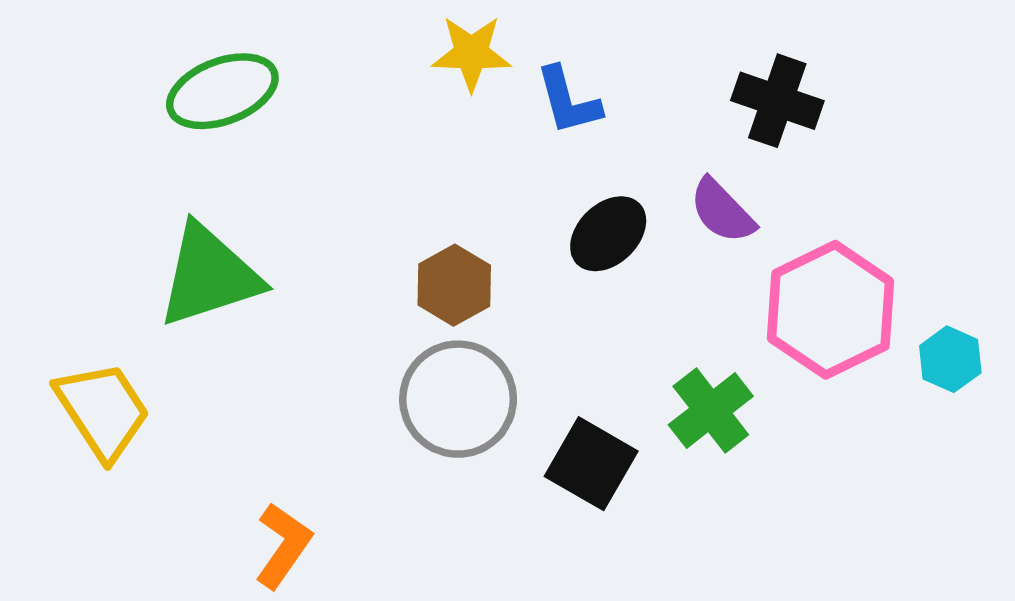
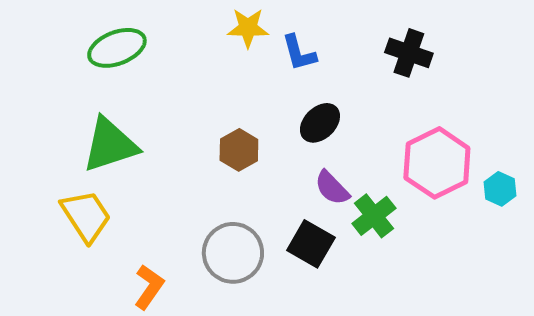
purple semicircle: (722, 211) -> (332, 188), moved
gray circle: (458, 399) -> (233, 253), moved
yellow trapezoid: (103, 411) -> (86, 216), moved

